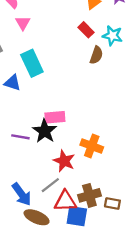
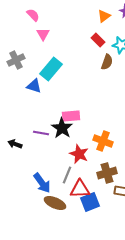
cyan rectangle: (32, 63) -> (51, 69), turned 65
gray line: (50, 185) -> (67, 175), turned -30
brown cross: (89, 195) -> (107, 173), moved
blue square: (77, 216) -> (90, 202), turned -30

